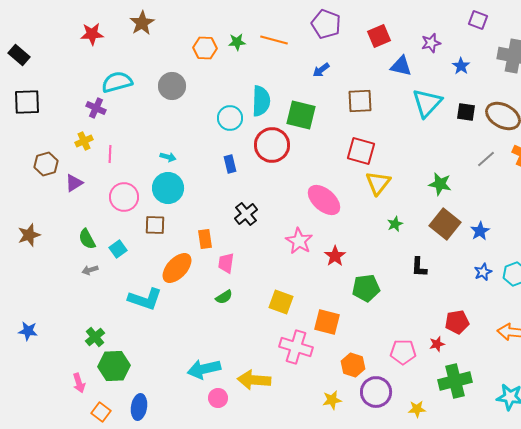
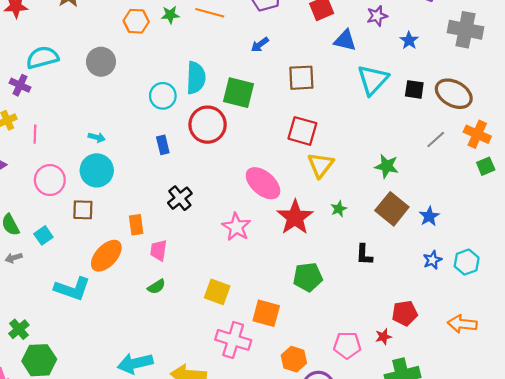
red star: (335, 256) -> (295, 217), moved, size x1.6

